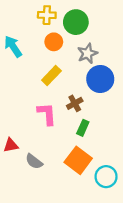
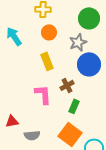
green circle: (76, 22) -> (89, 18), moved
yellow rectangle: (51, 76) -> (47, 61), turned -66
gray semicircle: (34, 162) -> (32, 135), turned -42

